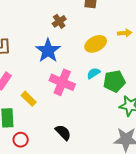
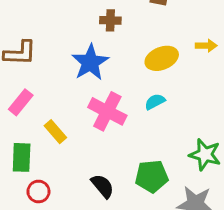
brown cross: (59, 21) -> (110, 20), turned 32
green pentagon: (114, 81) -> (152, 176), moved

